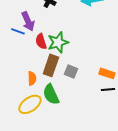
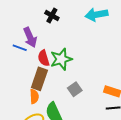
brown rectangle: (51, 65) -> (39, 79), moved
gray square: (71, 71) -> (75, 89), turned 32

